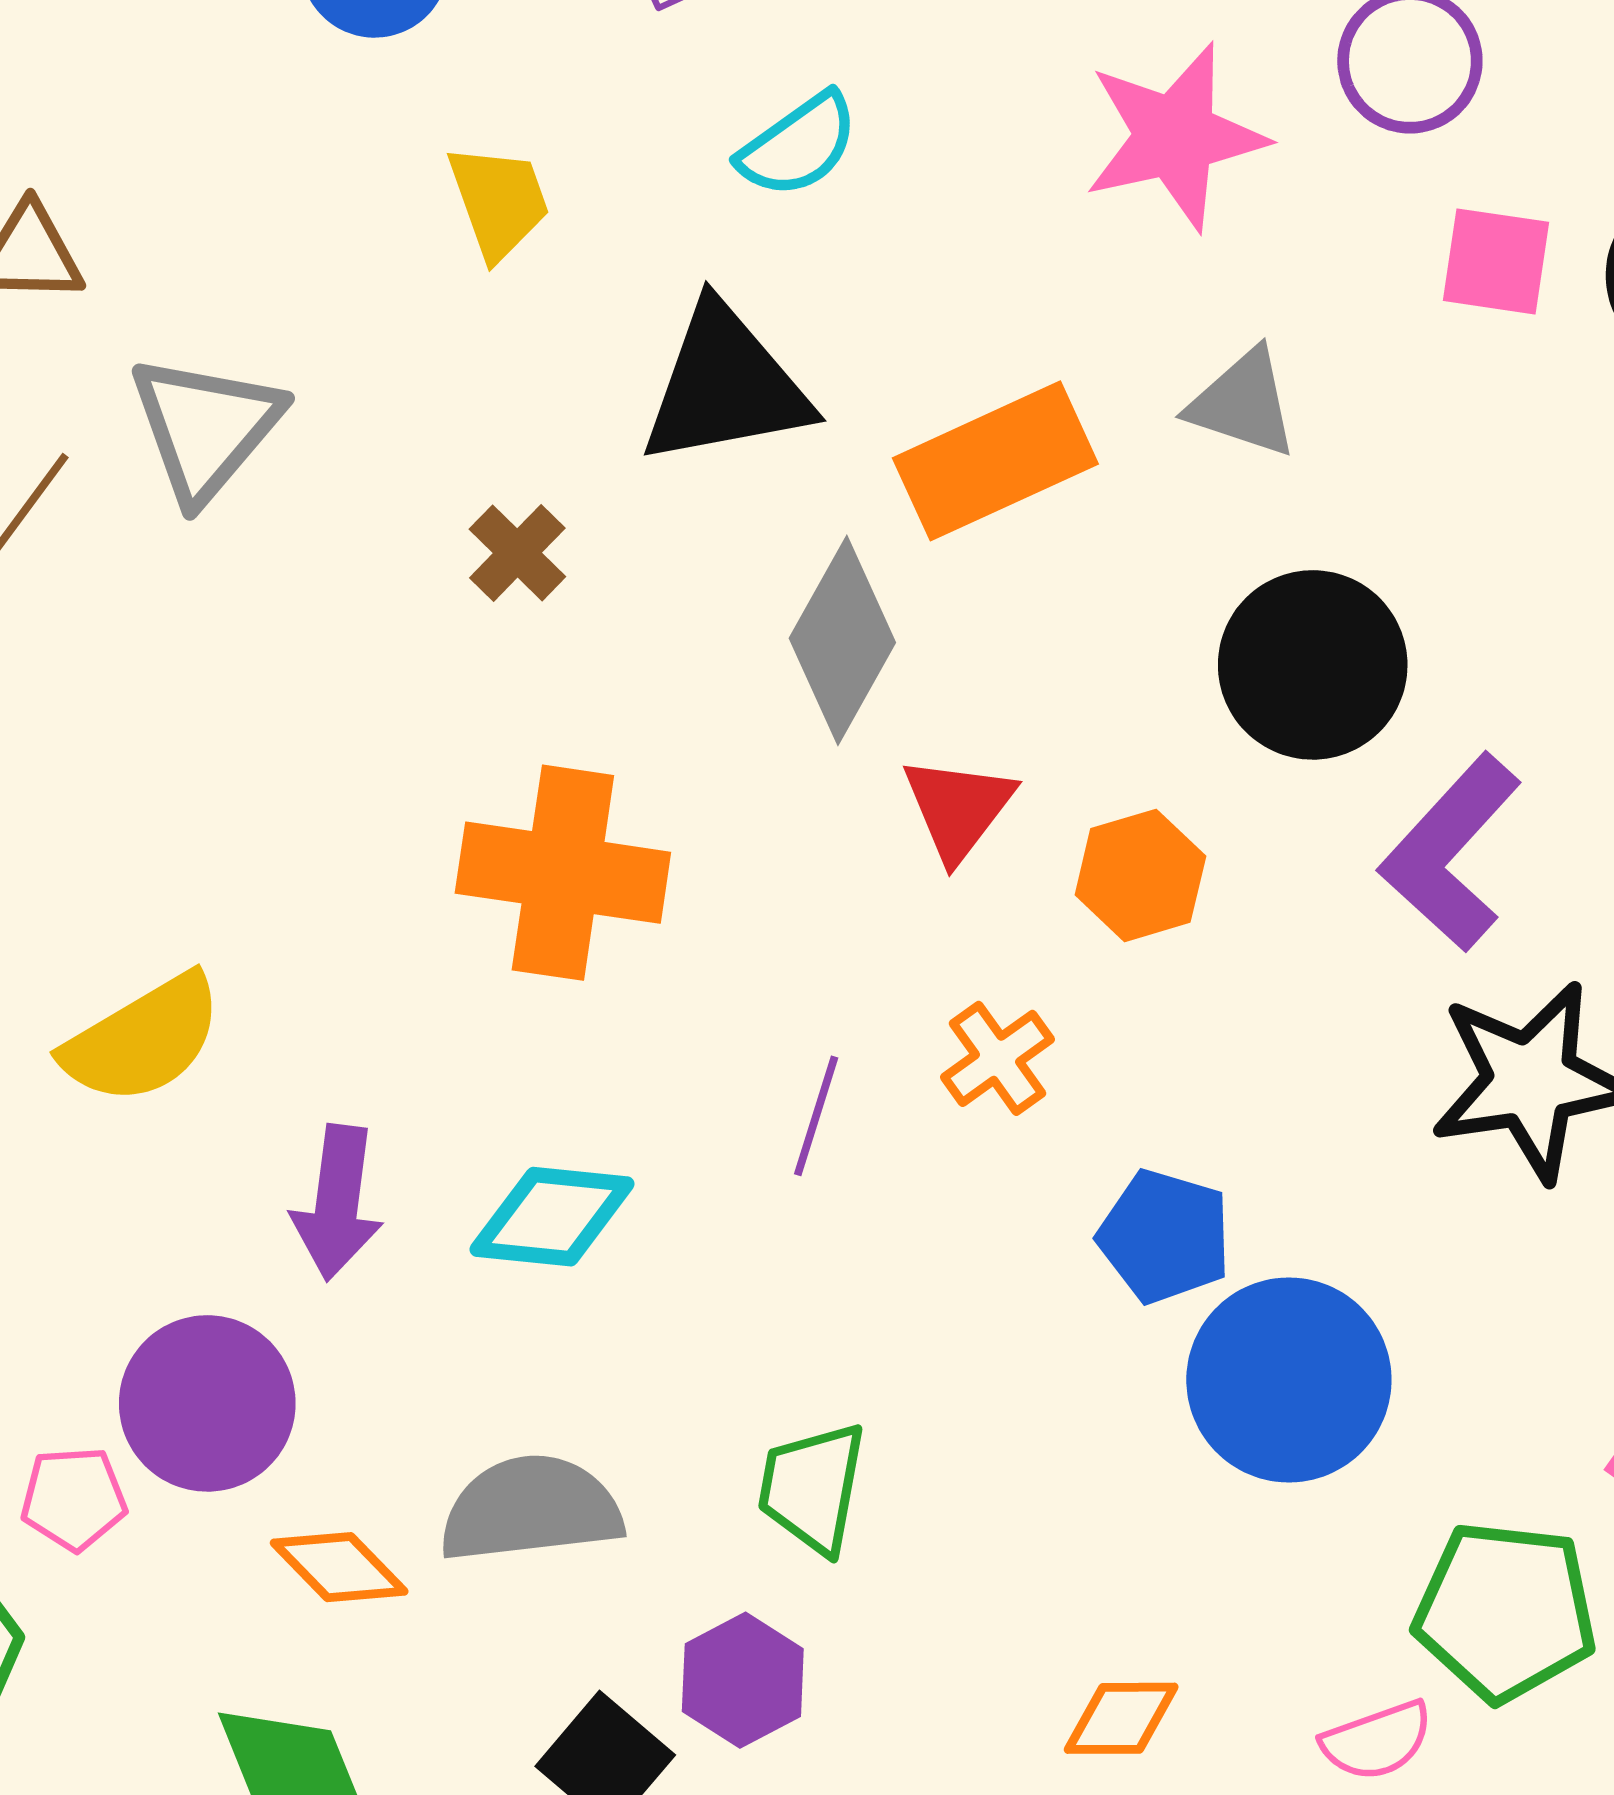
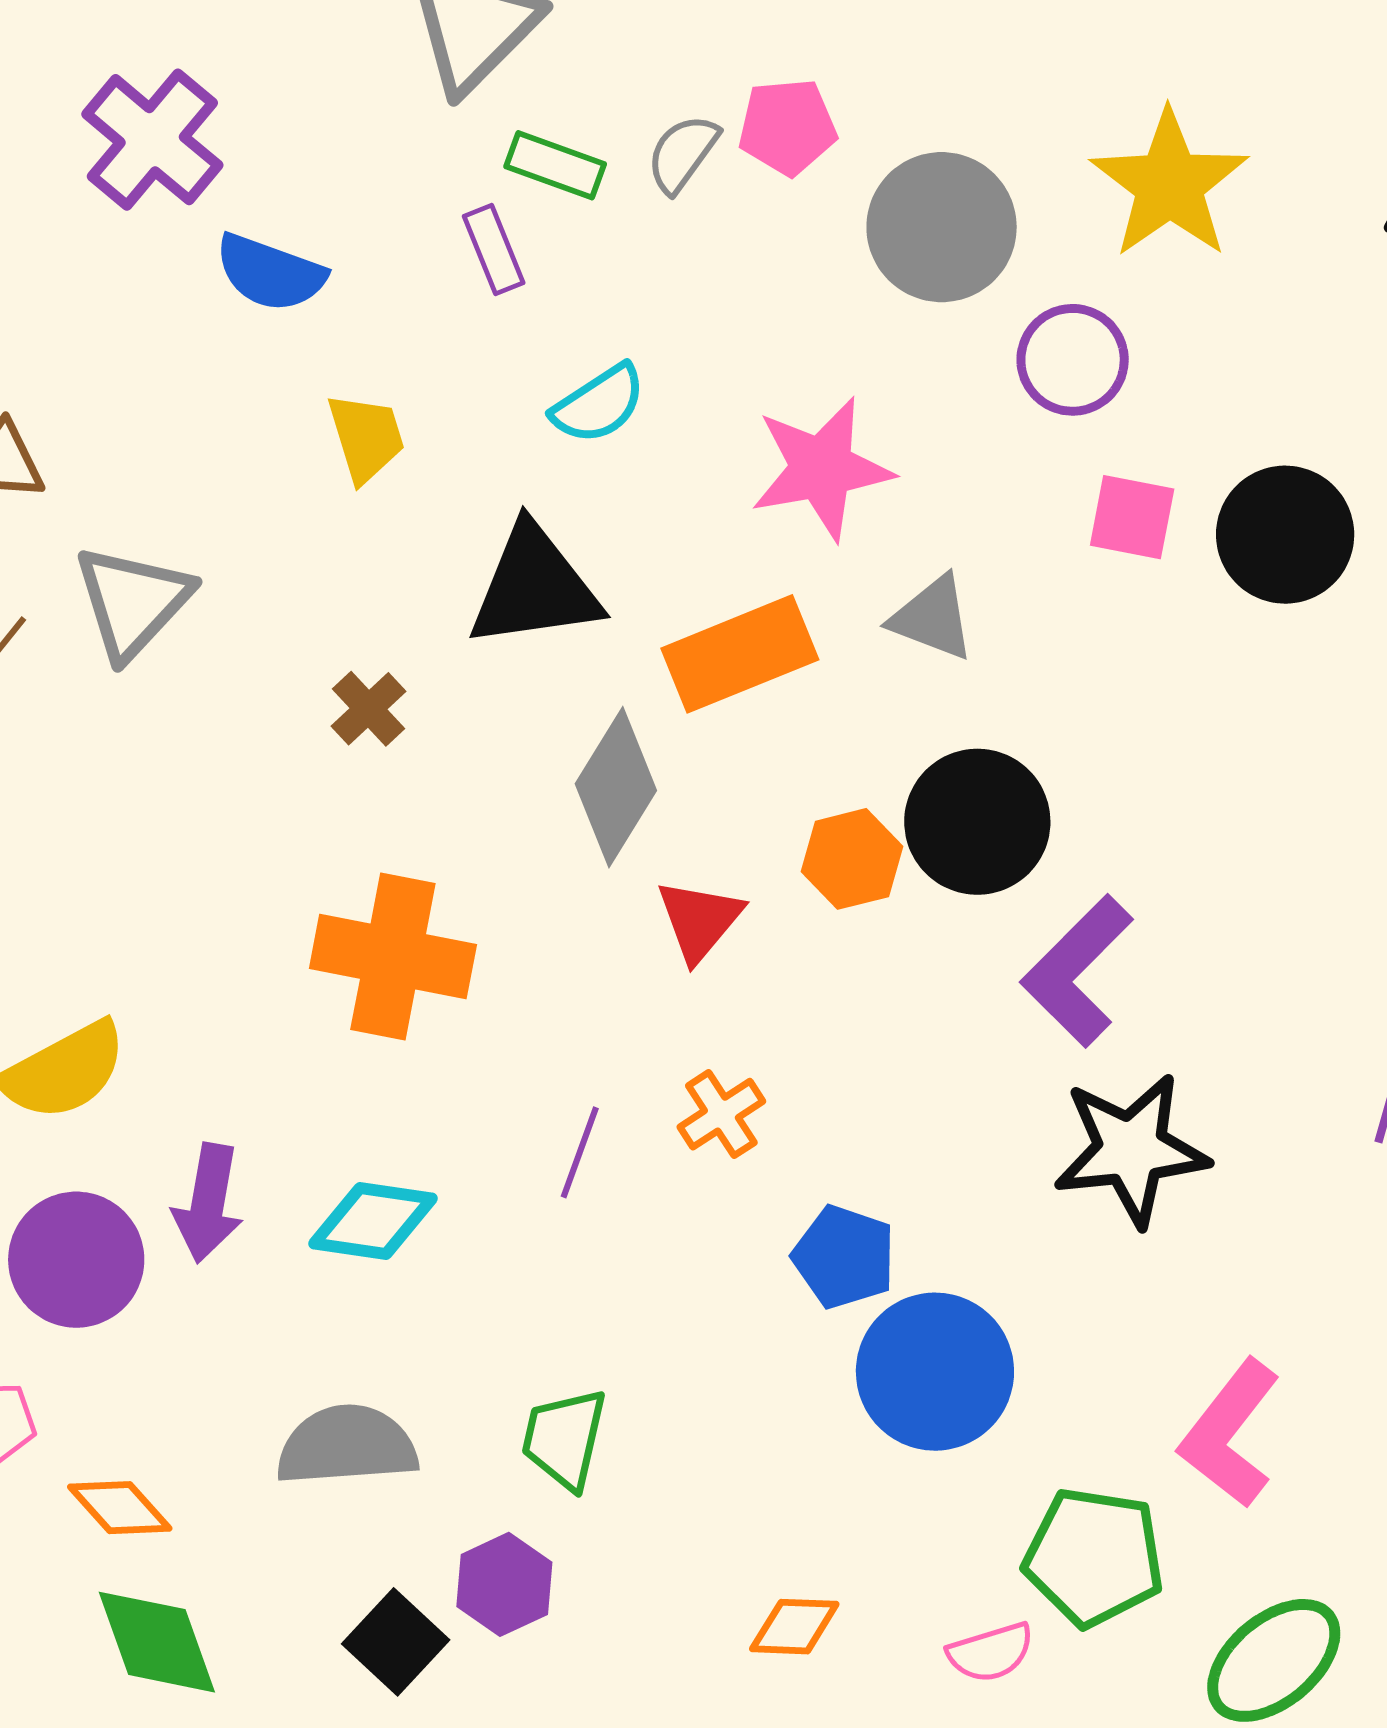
pink star: (1175, 137) -> (822, 468), moved
orange hexagon: (1140, 875) -> (852, 859), moved
purple circle: (207, 1403) -> (76, 1260), moved
orange diamond: (339, 1567) -> (120, 1508), moved

